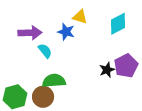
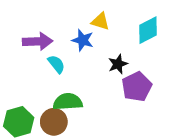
purple pentagon: (126, 66) -> (137, 87), moved
black star: (107, 70) -> (118, 64), moved

